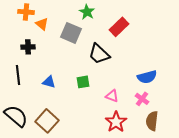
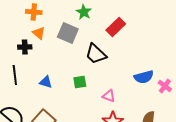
orange cross: (26, 12) -> (34, 12), moved
orange triangle: (42, 24) -> (39, 33), moved
pink cross: (142, 99) -> (165, 86), moved

